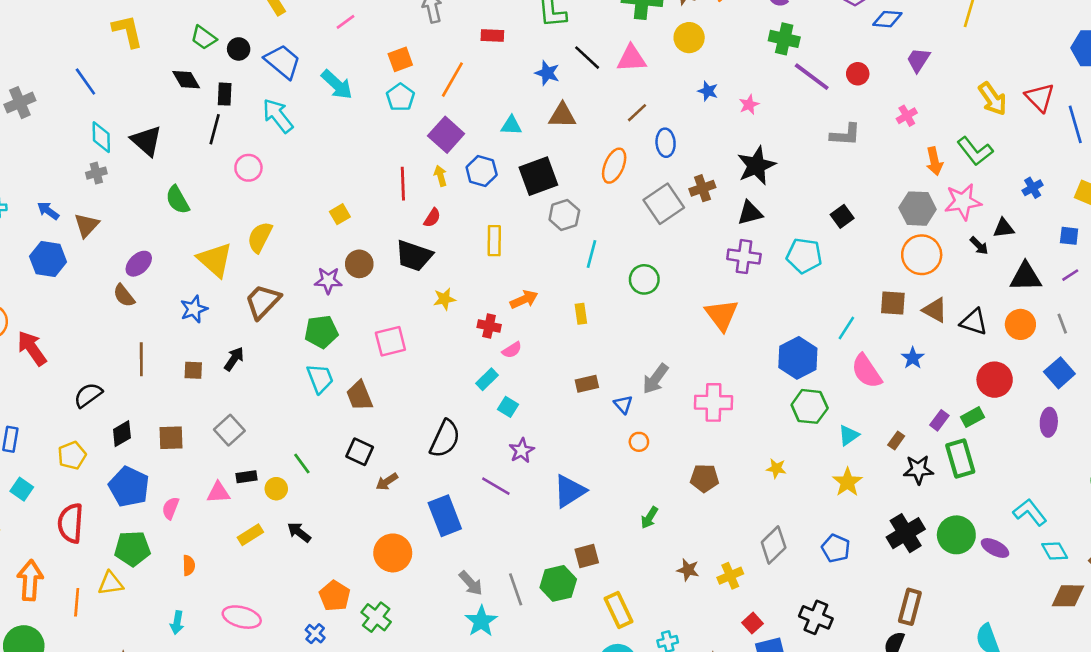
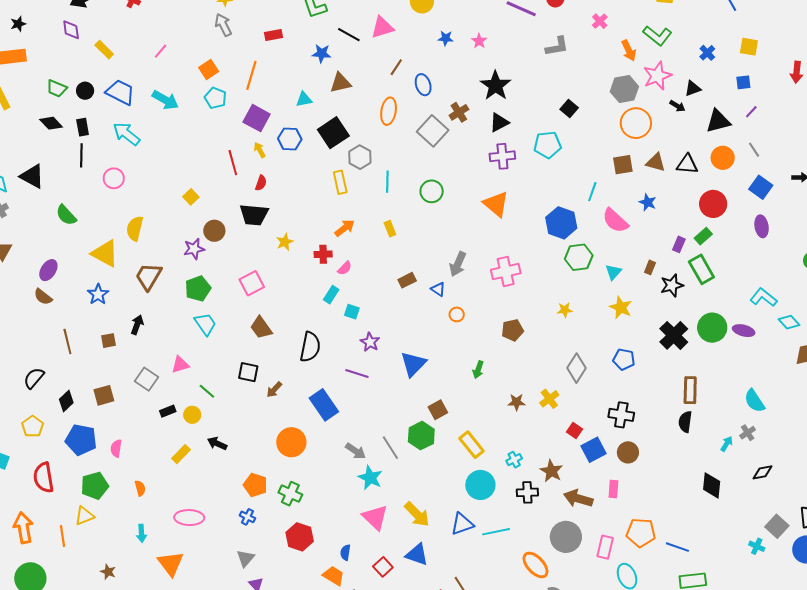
yellow rectangle: (494, 241) -> (340, 182), moved
brown trapezoid: (359, 396) -> (261, 328), moved
pink triangle: (218, 492) -> (180, 365), moved

